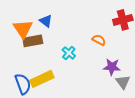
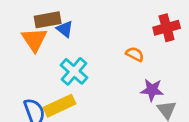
brown rectangle: (33, 41) -> (48, 20), moved
cyan cross: (69, 53) -> (74, 71), moved, size x1.5

